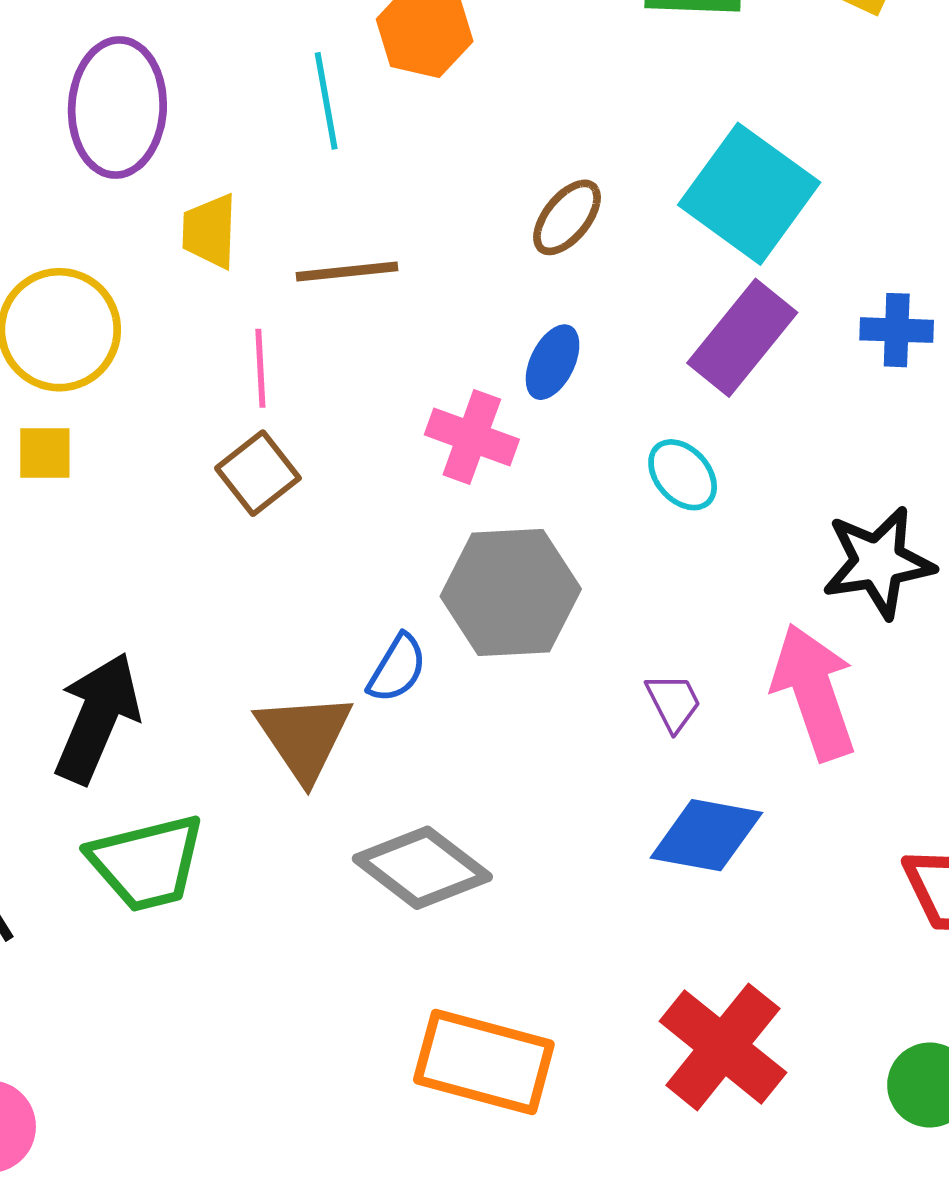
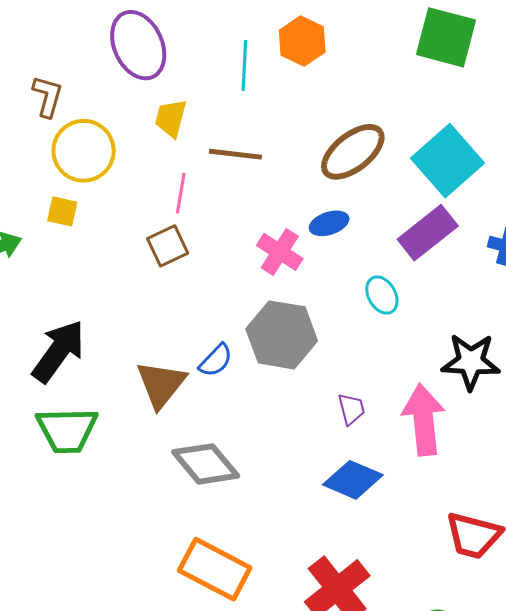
purple ellipse: (117, 107) -> (138, 45), turned -40
brown ellipse: (567, 217) -> (353, 152), size x1.6
blue ellipse: (553, 362) -> (329, 223), turned 33

